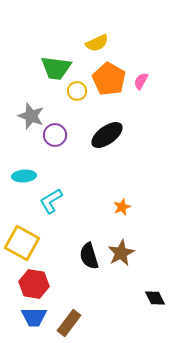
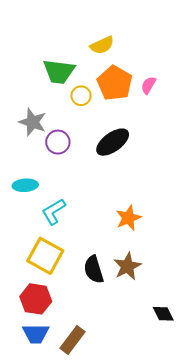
orange star: (122, 207) -> (128, 218), size x1.4
yellow square: (22, 243) -> (45, 256), moved

